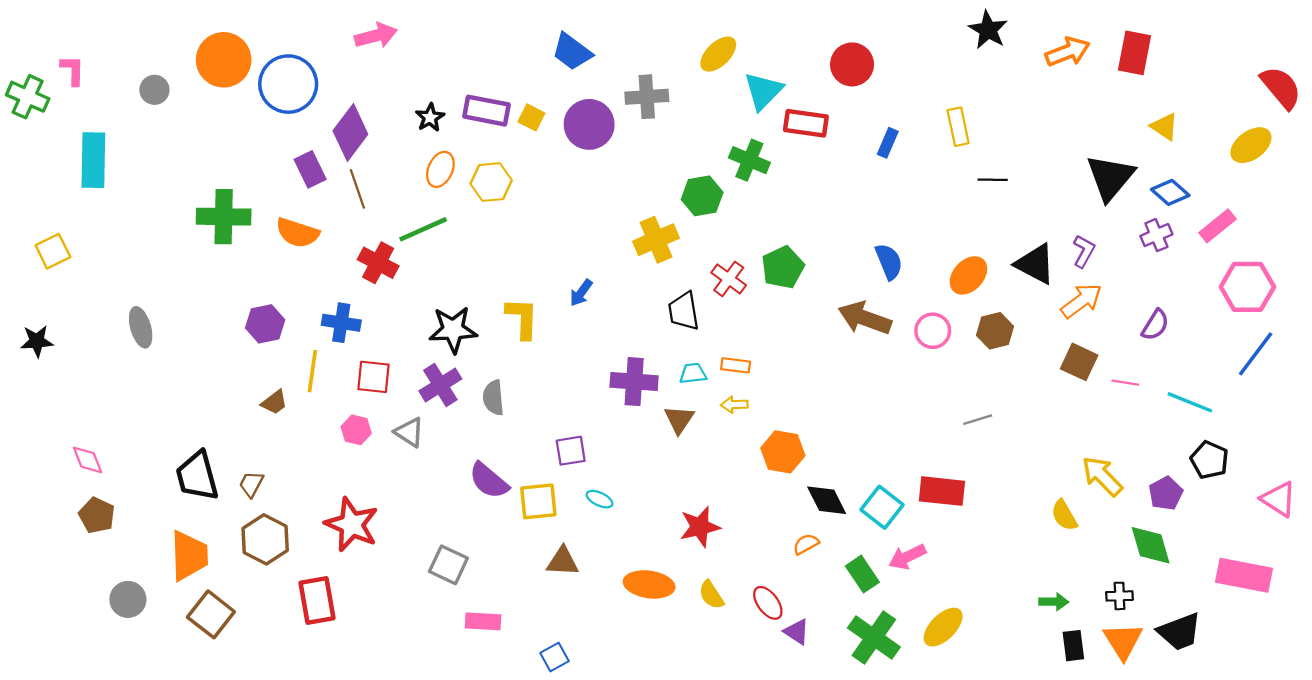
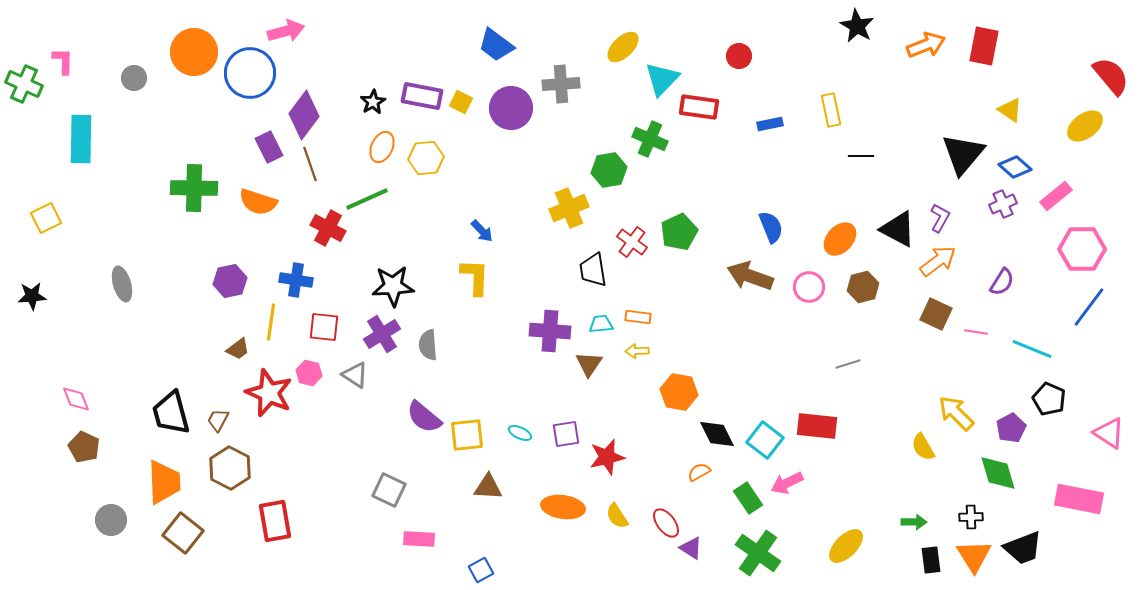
pink arrow: (376, 36) -> (286, 31), moved
red circle: (852, 64) -> (739, 56), size x0.7
blue rectangle: (888, 143) -> (770, 124), turned 55
blue arrow: (581, 293) -> (482, 231), moved, turned -80
yellow L-shape: (522, 318) -> (475, 277), moved
purple square: (571, 451) -> (566, 434), moved
red star: (352, 524) -> (269, 393), moved
yellow ellipse: (943, 627) -> (846, 546), moved

